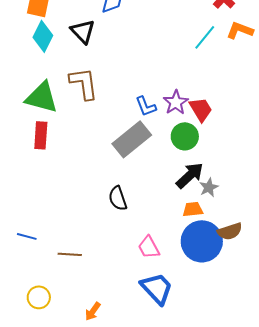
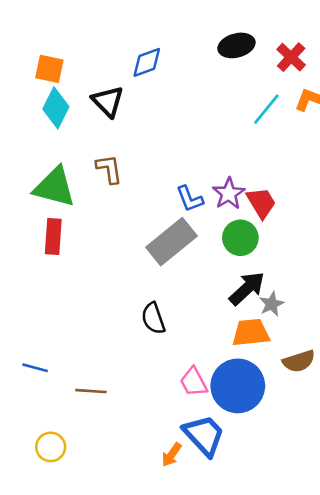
brown L-shape: (84, 83) -> (109, 169), size x0.7
orange trapezoid: (193, 209) -> (251, 333), size x1.4
blue circle: (202, 241) -> (238, 386), moved
orange arrow: (93, 311) -> (172, 455), moved

